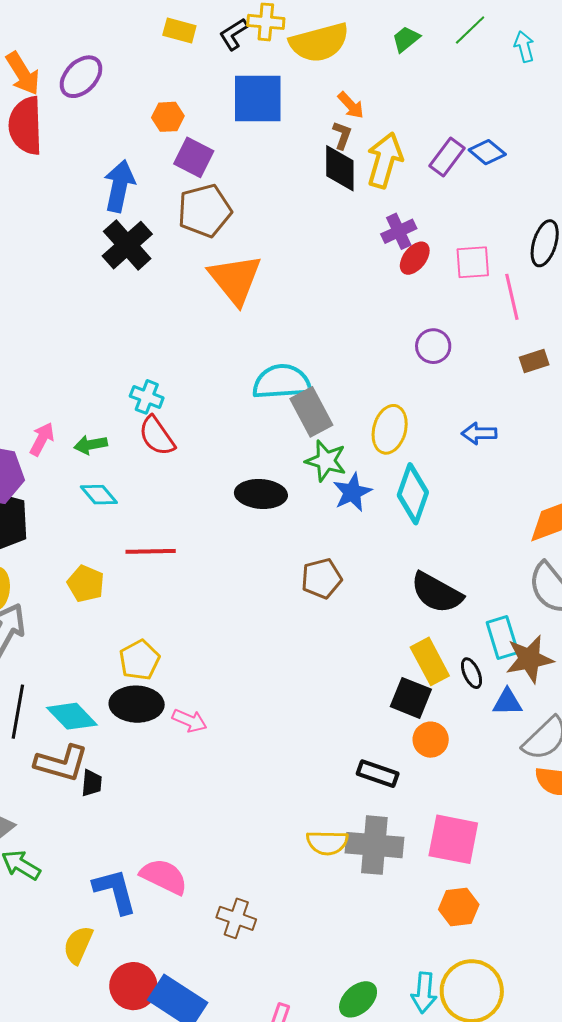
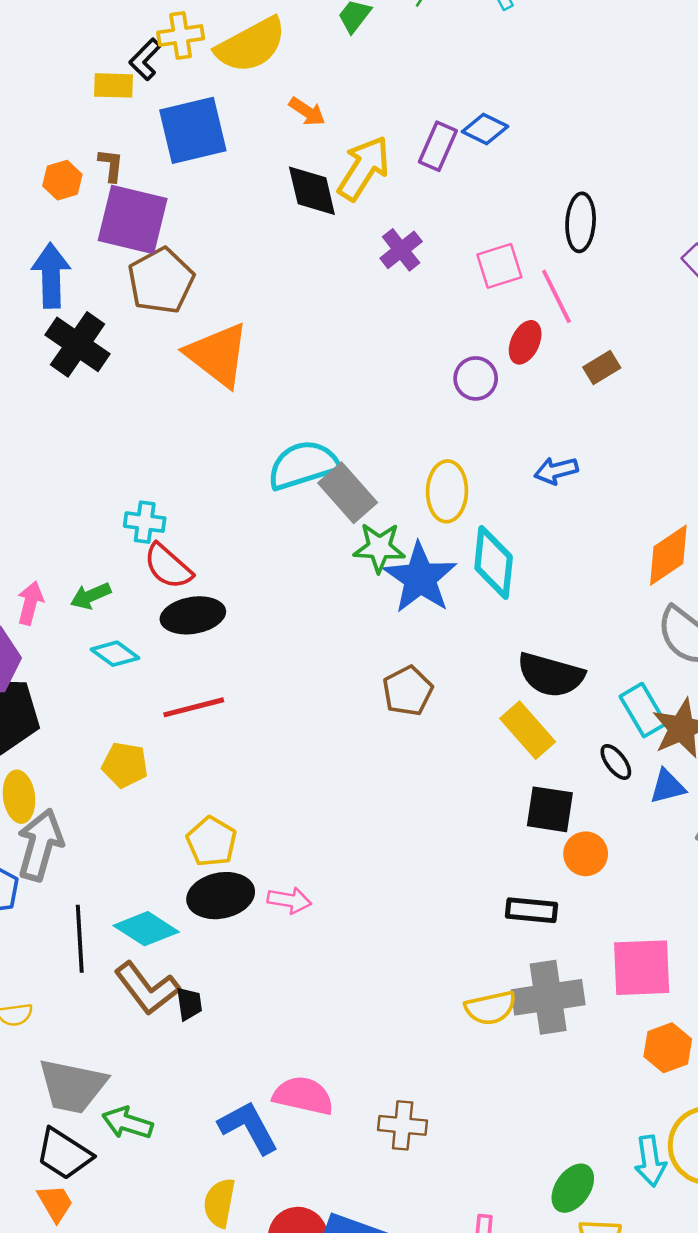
yellow rectangle: (179, 31) -> (114, 85), moved
orange hexagon: (168, 117) -> (62, 180), moved
brown L-shape: (342, 135) -> (111, 165), moved
purple square: (194, 157) -> (133, 220), size x1.5
yellow arrow: (385, 160) -> (364, 168), turned 30
red ellipse: (415, 258) -> (525, 342), moved
blue star: (352, 492) -> (420, 578), size x1.5
black ellipse: (261, 494) -> (193, 615), moved
yellow rectangle: (430, 661) -> (528, 730), moved
brown L-shape: (61, 763) -> (147, 988), turned 50

